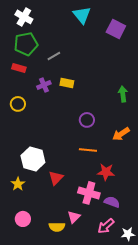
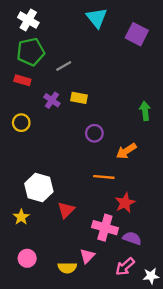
purple cross: (44, 85) -> (52, 100), turned -32
purple circle: (87, 120) -> (94, 133), moved
orange arrow: (121, 134) -> (126, 151), moved
red star: (106, 172) -> (125, 203), turned -30

